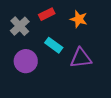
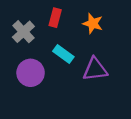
red rectangle: (47, 14) -> (55, 18), turned -49

